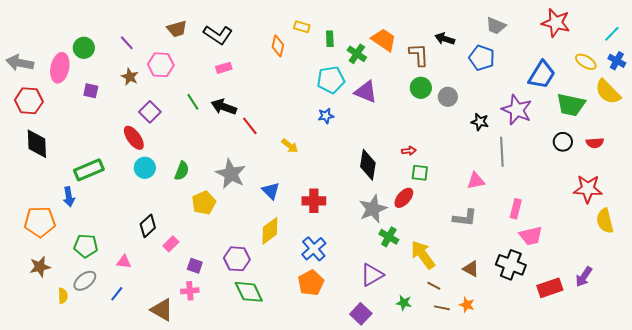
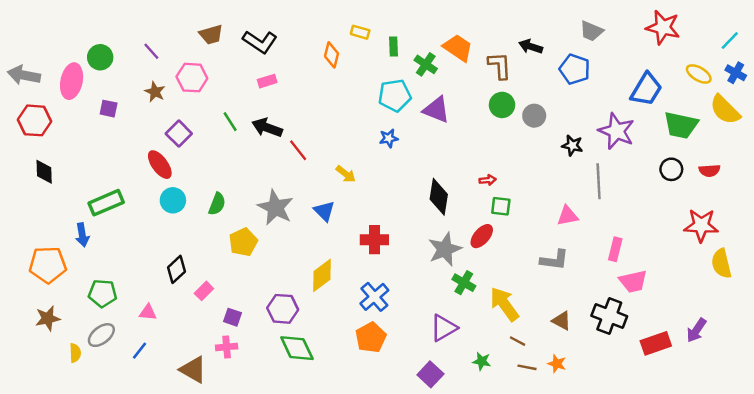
black diamond: (37, 144) -> (44, 172), size x0.7
blue triangle: (271, 191) -> (324, 211), moved

